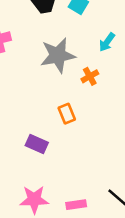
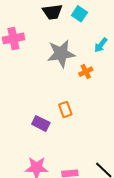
orange rectangle: (67, 114) -> (65, 109), moved

